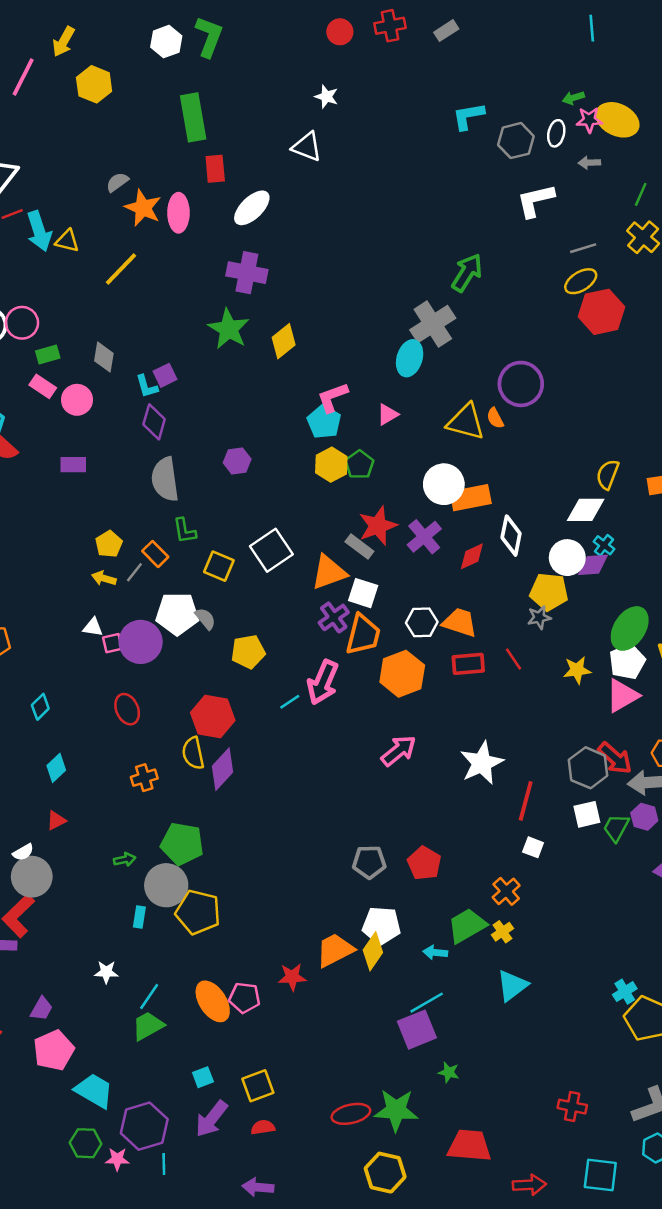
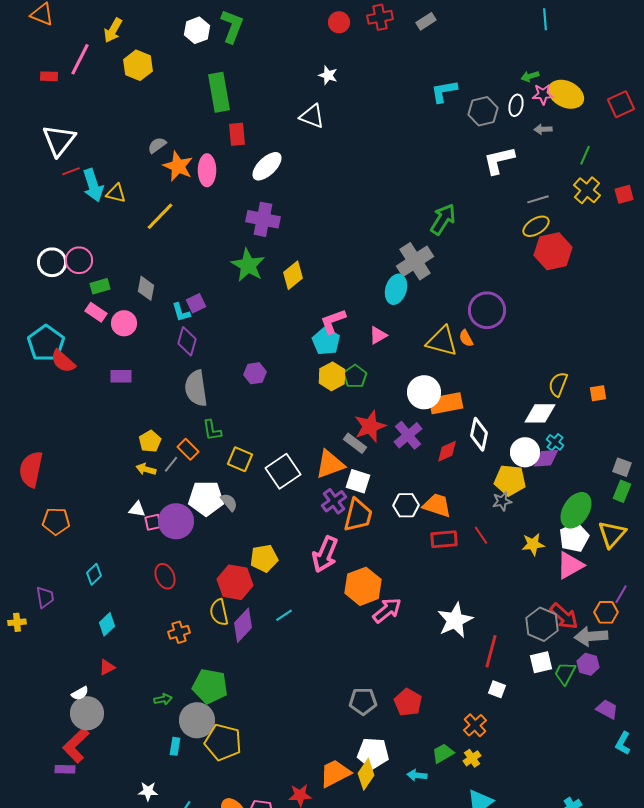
white square: (271, 550) -> (283, 471), moved
yellow pentagon: (248, 652) -> (264, 558), moved
orange hexagon: (402, 674) -> (363, 586), moved
cyan line: (290, 702) -> (284, 615), moved
green trapezoid: (467, 926) -> (443, 753), size x0.7

